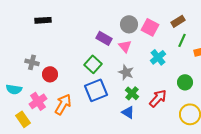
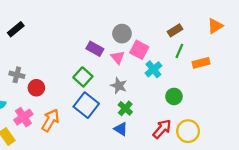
black rectangle: (43, 20) -> (16, 29), moved, turned -35
pink square: (150, 27) -> (139, 50), moved
green circle: (185, 82) -> (174, 96), moved
blue square: (96, 90) -> (86, 105), turned -30
red arrow: (158, 98) -> (162, 129), moved

